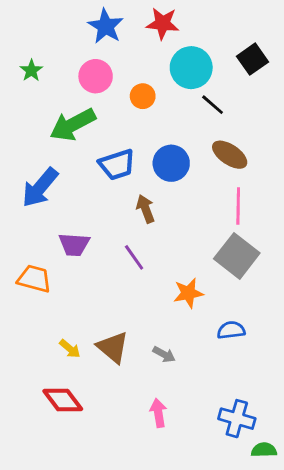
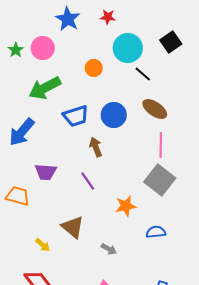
red star: (163, 23) -> (108, 17), size x0.7
pink circle: (96, 76) -> (43, 48), moved
brown triangle: (113, 347) -> (73, 227), moved

